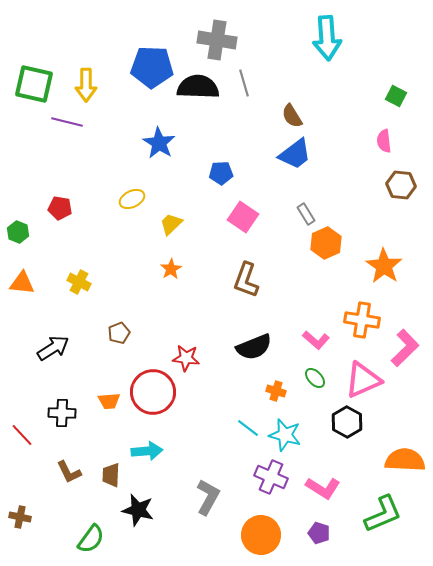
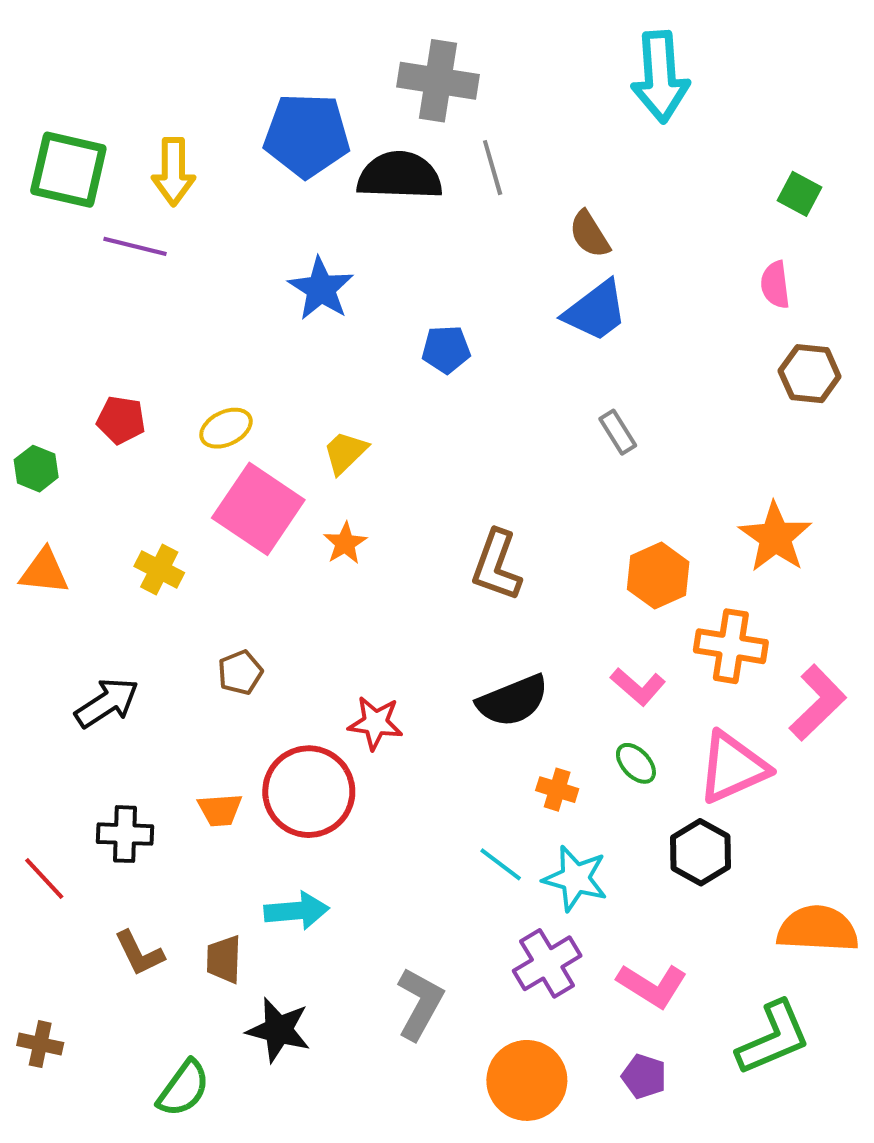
yellow ellipse: (132, 199) -> (226, 428), moved
pink square: (243, 217) -> (258, 509), moved, size x1.4
orange hexagon: (326, 243) -> (658, 576), moved
purple cross: (271, 477) -> (547, 963), turned 36

